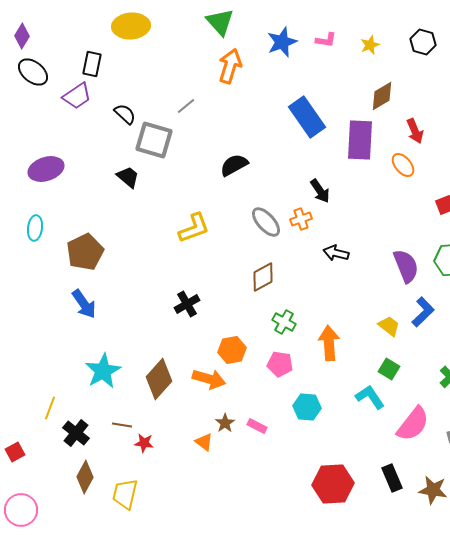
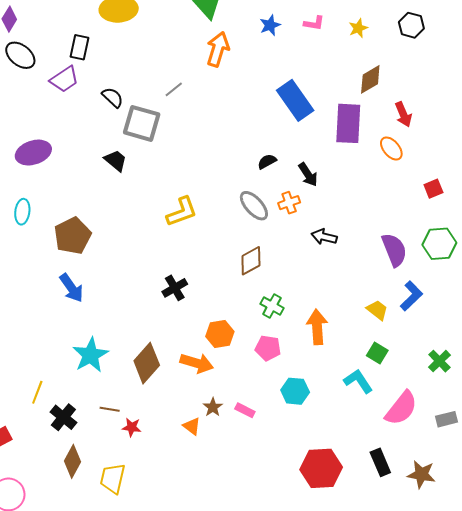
blue star: (282, 42) -> (270, 25), size x0.7
black semicircle: (234, 165) -> (267, 162), moved, size x0.7

